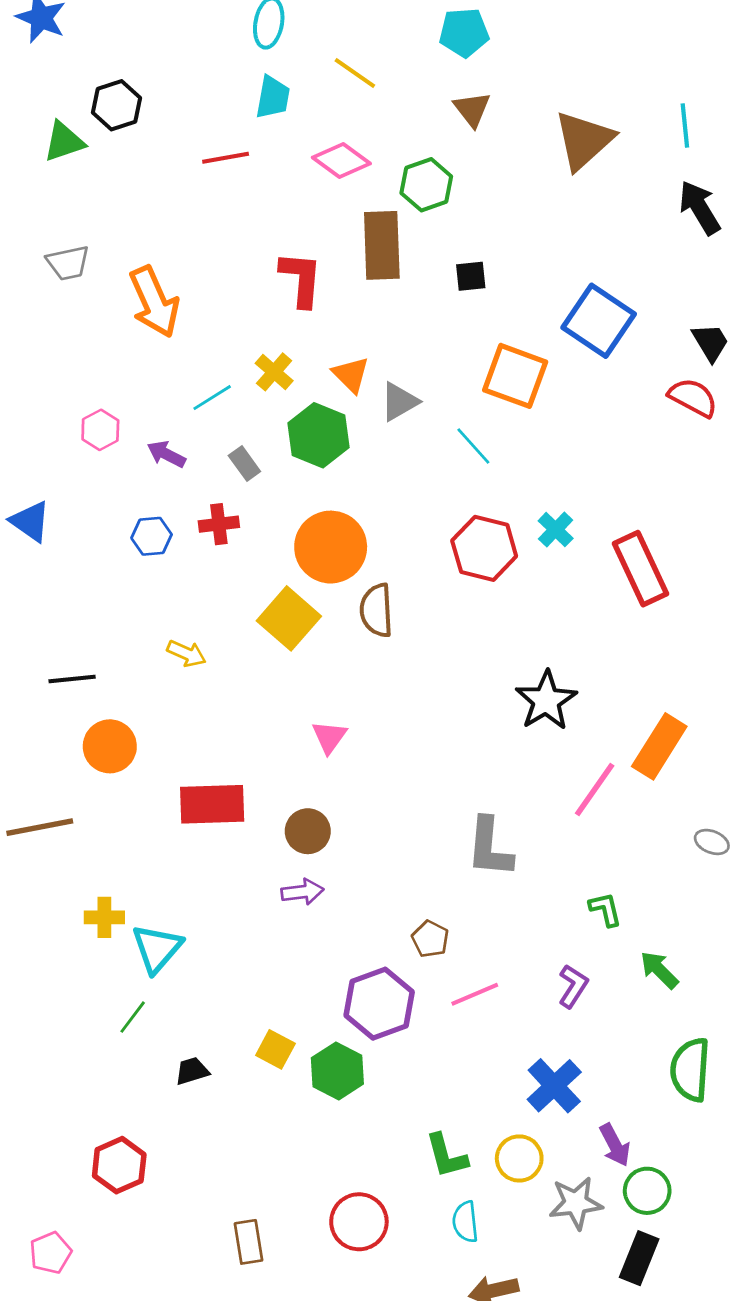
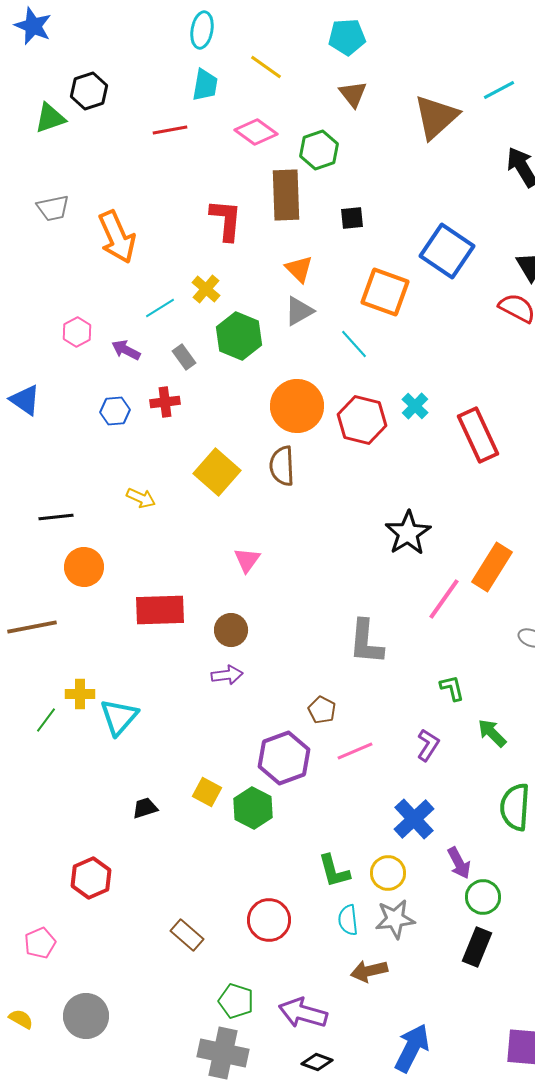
cyan line: (685, 125) -> (499, 90), moved, turned 68
orange triangle: (351, 375) -> (299, 269), moved
orange circle: (331, 547) -> (297, 406), moved
green line: (133, 1017) -> (46, 720), moved
gray star: (576, 1203) -> (395, 919), moved
brown rectangle: (248, 1242) -> (187, 935), turned -40

